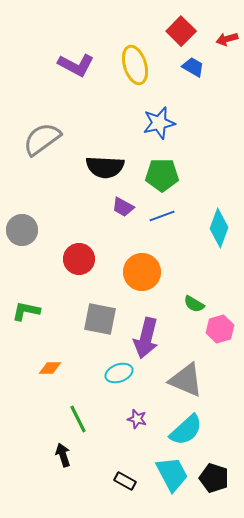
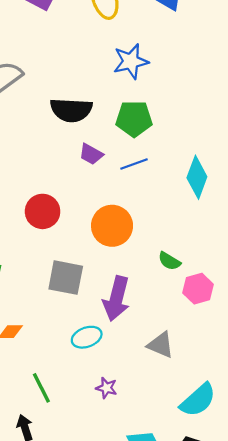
gray triangle: (186, 380) -> (161, 345), size x0.7
cyan semicircle: (186, 430) -> (198, 400), moved

